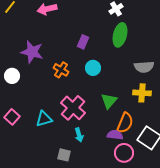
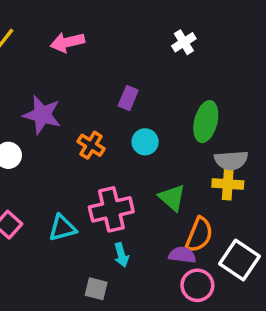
green ellipse: (120, 35) -> (206, 122), moved
gray semicircle: (144, 67) -> (231, 160), moved
green triangle: (109, 101) -> (172, 198), turned -30
pink cross: (73, 108) -> (111, 209), turned 35

